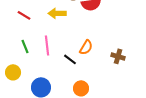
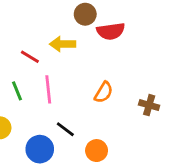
red line: (24, 15) -> (30, 57), moved
black line: (70, 59) -> (65, 129), moved

